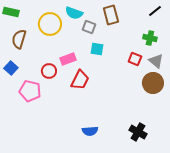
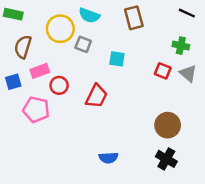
black line: (155, 11) -> (187, 13), turned 64
gray square: (89, 27) -> (83, 44), moved
pink rectangle: (68, 59) -> (40, 71), moved
blue square: (11, 68) -> (13, 82), turned 32
brown circle: (153, 83) -> (168, 125), moved

